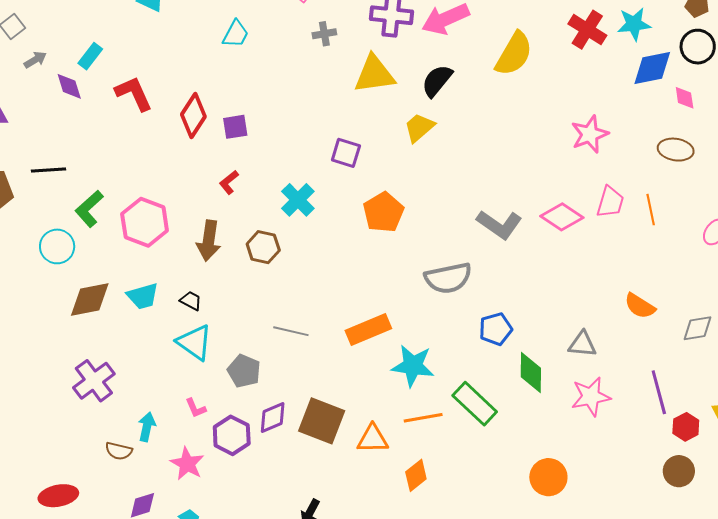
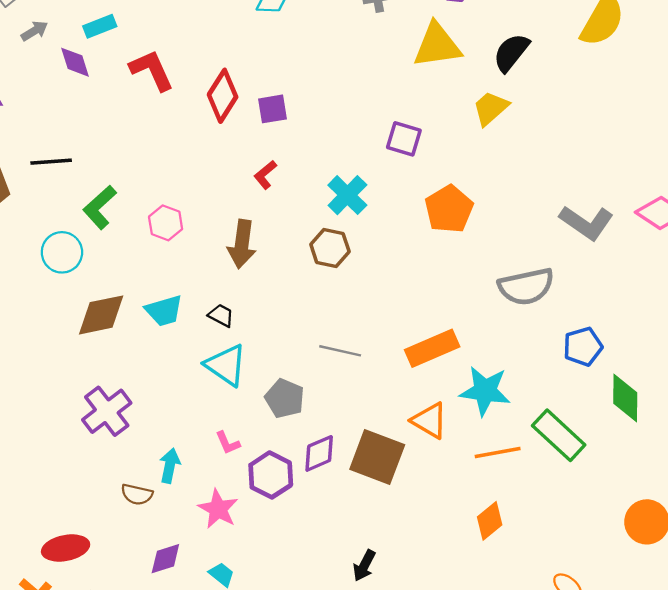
cyan rectangle: (90, 56) -> (100, 26), turned 32
pink hexagon: (145, 222) -> (166, 223), size x0.6
brown hexagon: (263, 247) -> (330, 248), moved
orange triangle: (373, 439) -> (429, 421), moved, turned 32

